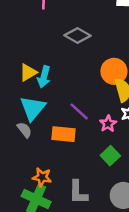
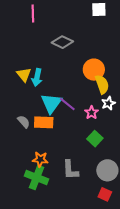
yellow triangle: (28, 72) -> (24, 75), turned -35
cyan triangle: (33, 108) -> (51, 103), moved
orange rectangle: (63, 134) -> (44, 122), moved

